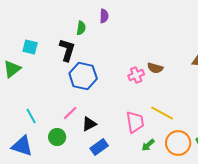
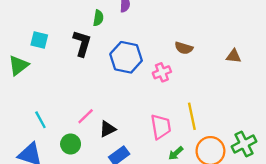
brown semicircle: (155, 68) -> (184, 48), moved
blue hexagon: (83, 76) -> (126, 57), moved
yellow line: (162, 113) -> (192, 116), turned 50

